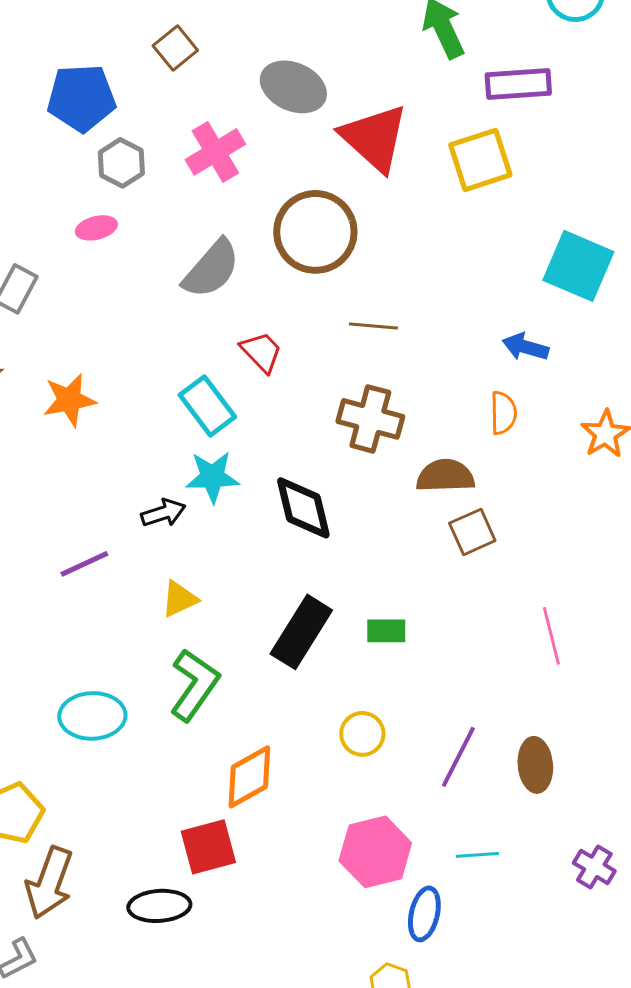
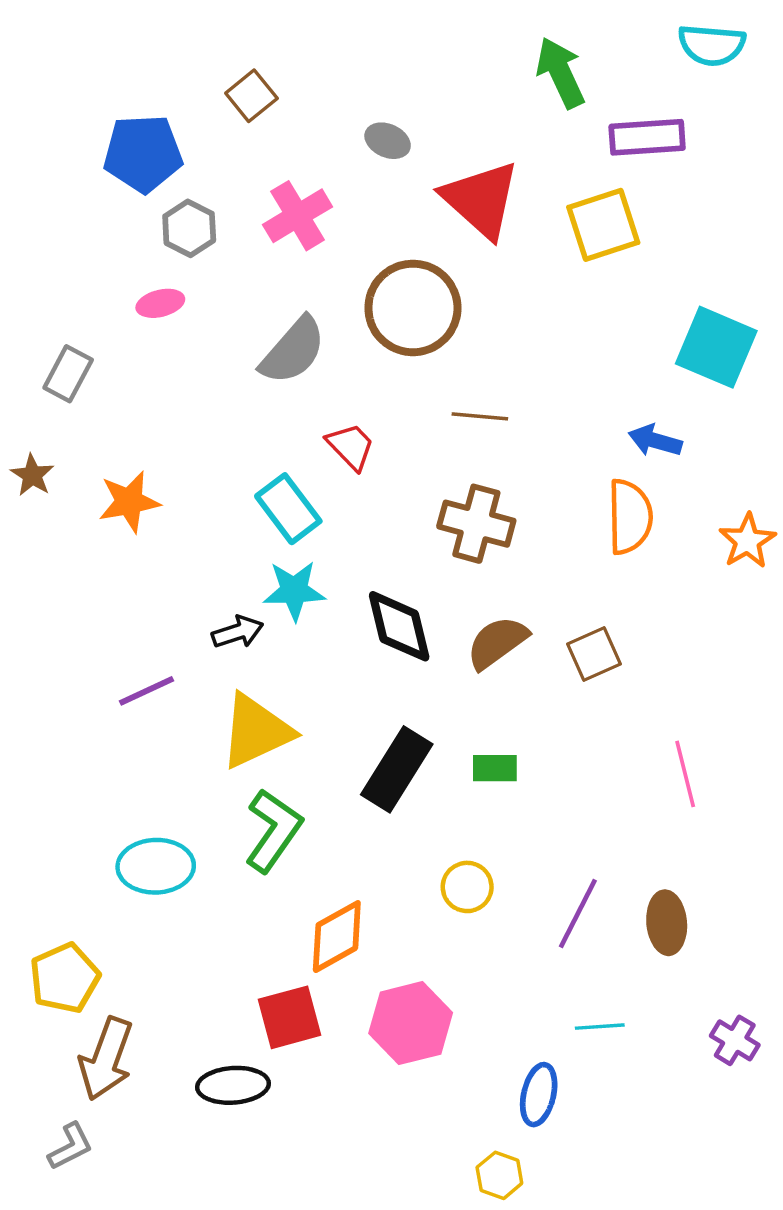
gray ellipse: (293, 87) -> (388, 141), size x0.6
orange semicircle: (503, 413) -> (630, 517), size x1.5
brown semicircle: (445, 476) -> (497, 642), moved, turned -34
yellow triangle: (179, 599) -> (256, 731), size x1.8
pink hexagon: (375, 852) -> (411, 1023), moved

